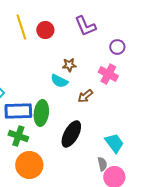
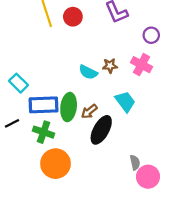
brown star: (69, 65) -> (110, 66), moved
brown arrow: (85, 96) -> (89, 111), moved
cyan trapezoid: (114, 143) -> (125, 102), moved

